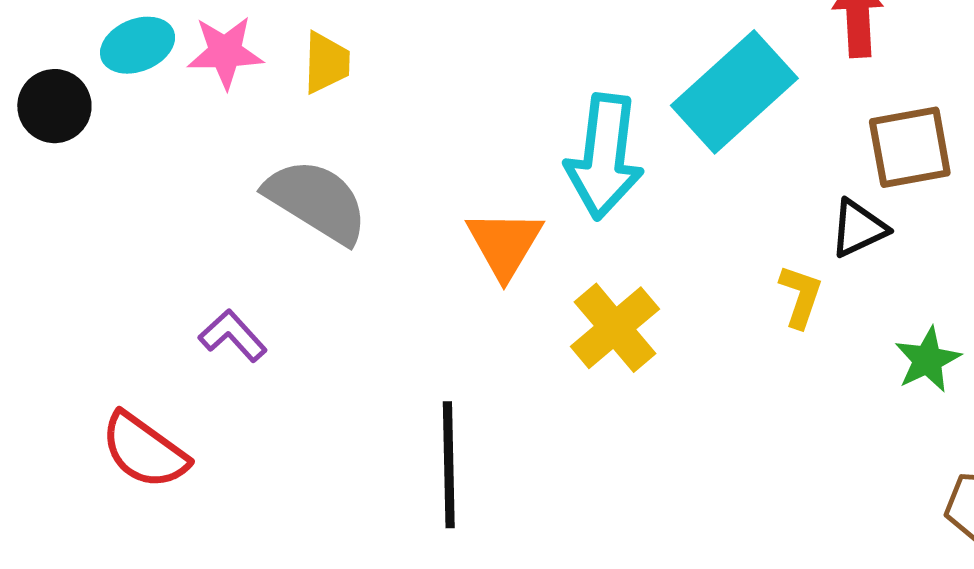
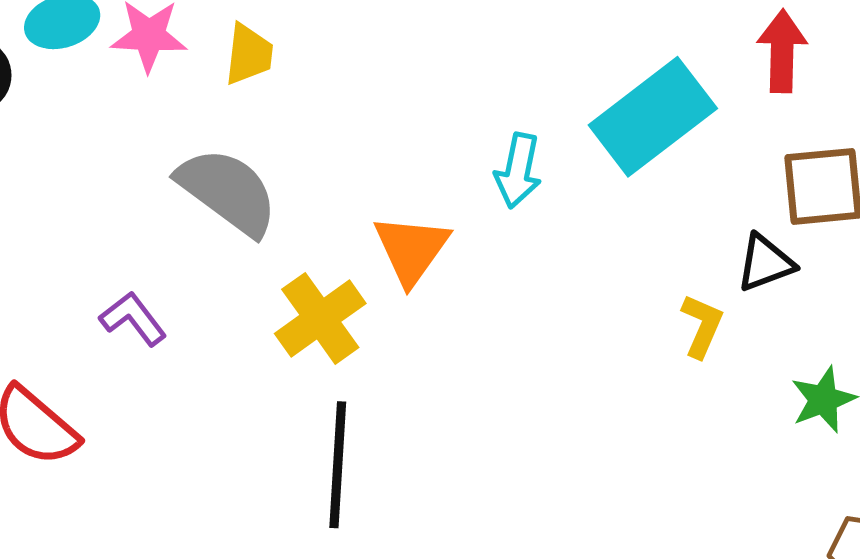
cyan arrow: (604, 157) -> (518, 171), size x0.6
yellow cross: (615, 328) -> (320, 318), moved

